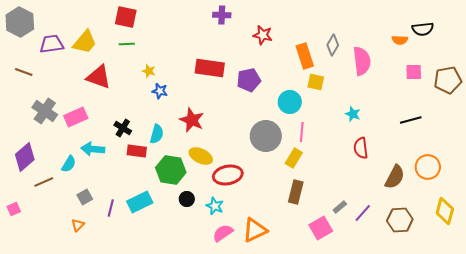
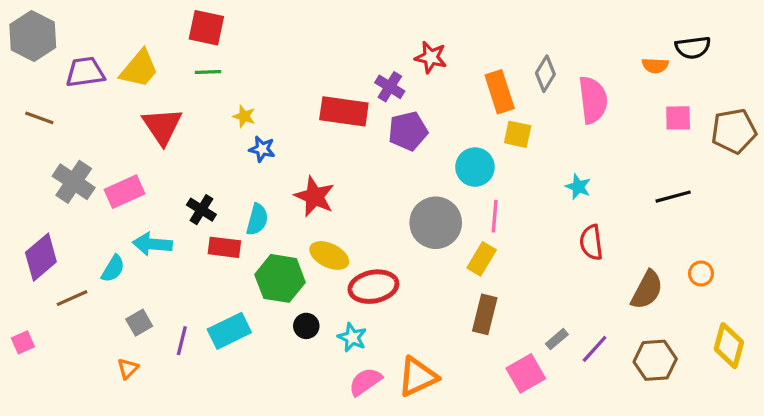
purple cross: (222, 15) -> (390, 87), moved, turned 30
red triangle: (99, 77) -> (162, 126), turned 36
orange circle: (428, 167) -> (701, 274), size x0.6

